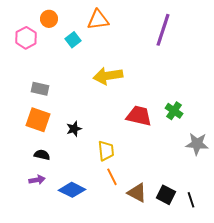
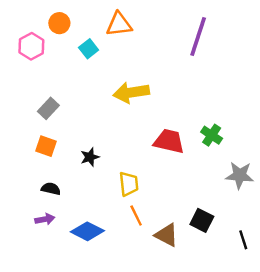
gray rectangle: (40, 89) -> (48, 108), turned -60
orange square: (38, 120) -> (46, 146), size x0.7
black square: (166, 195) -> (202, 220), moved
black line: (191, 200) -> (243, 240), moved

